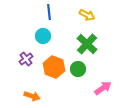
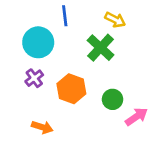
cyan circle: (43, 36) -> (38, 42), moved, size x1.5
green cross: (87, 44) -> (101, 48), moved
green circle: (78, 69) -> (113, 99), moved

